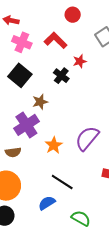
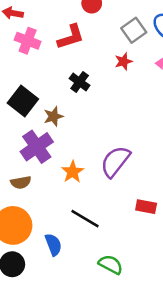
red L-shape: (56, 40) -> (71, 37), turned 120
red star: (80, 61) -> (124, 61), moved
black square: (20, 75) -> (23, 101), moved
blue semicircle: (47, 203) -> (53, 245), moved, turned 102

